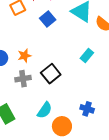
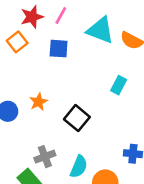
blue square: (48, 19) -> (59, 49), turned -35
gray cross: (23, 79) -> (45, 157), moved

